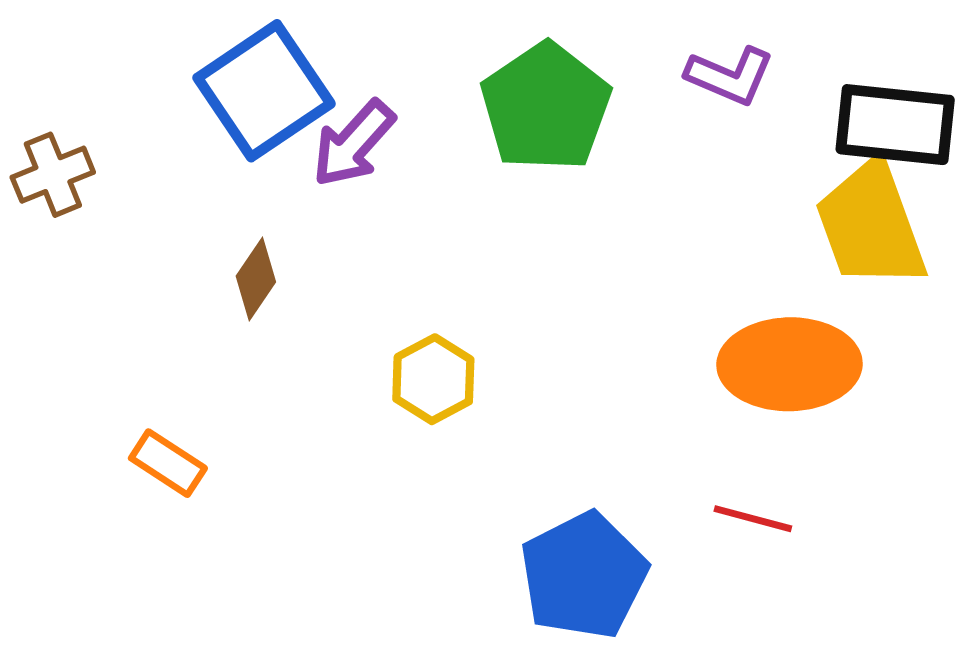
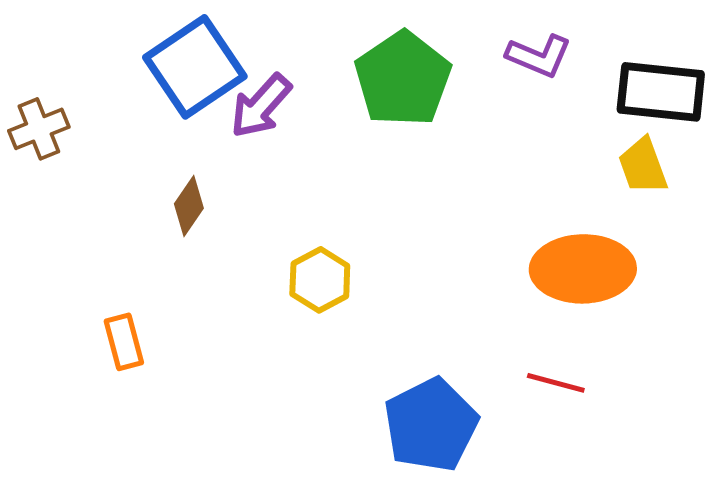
yellow trapezoid: (871, 225) -> (643, 166), size x0.6
orange rectangle: (168, 463) -> (124, 342), turned 42

